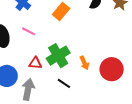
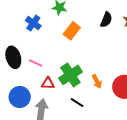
pink line: (29, 31) -> (36, 63), moved

